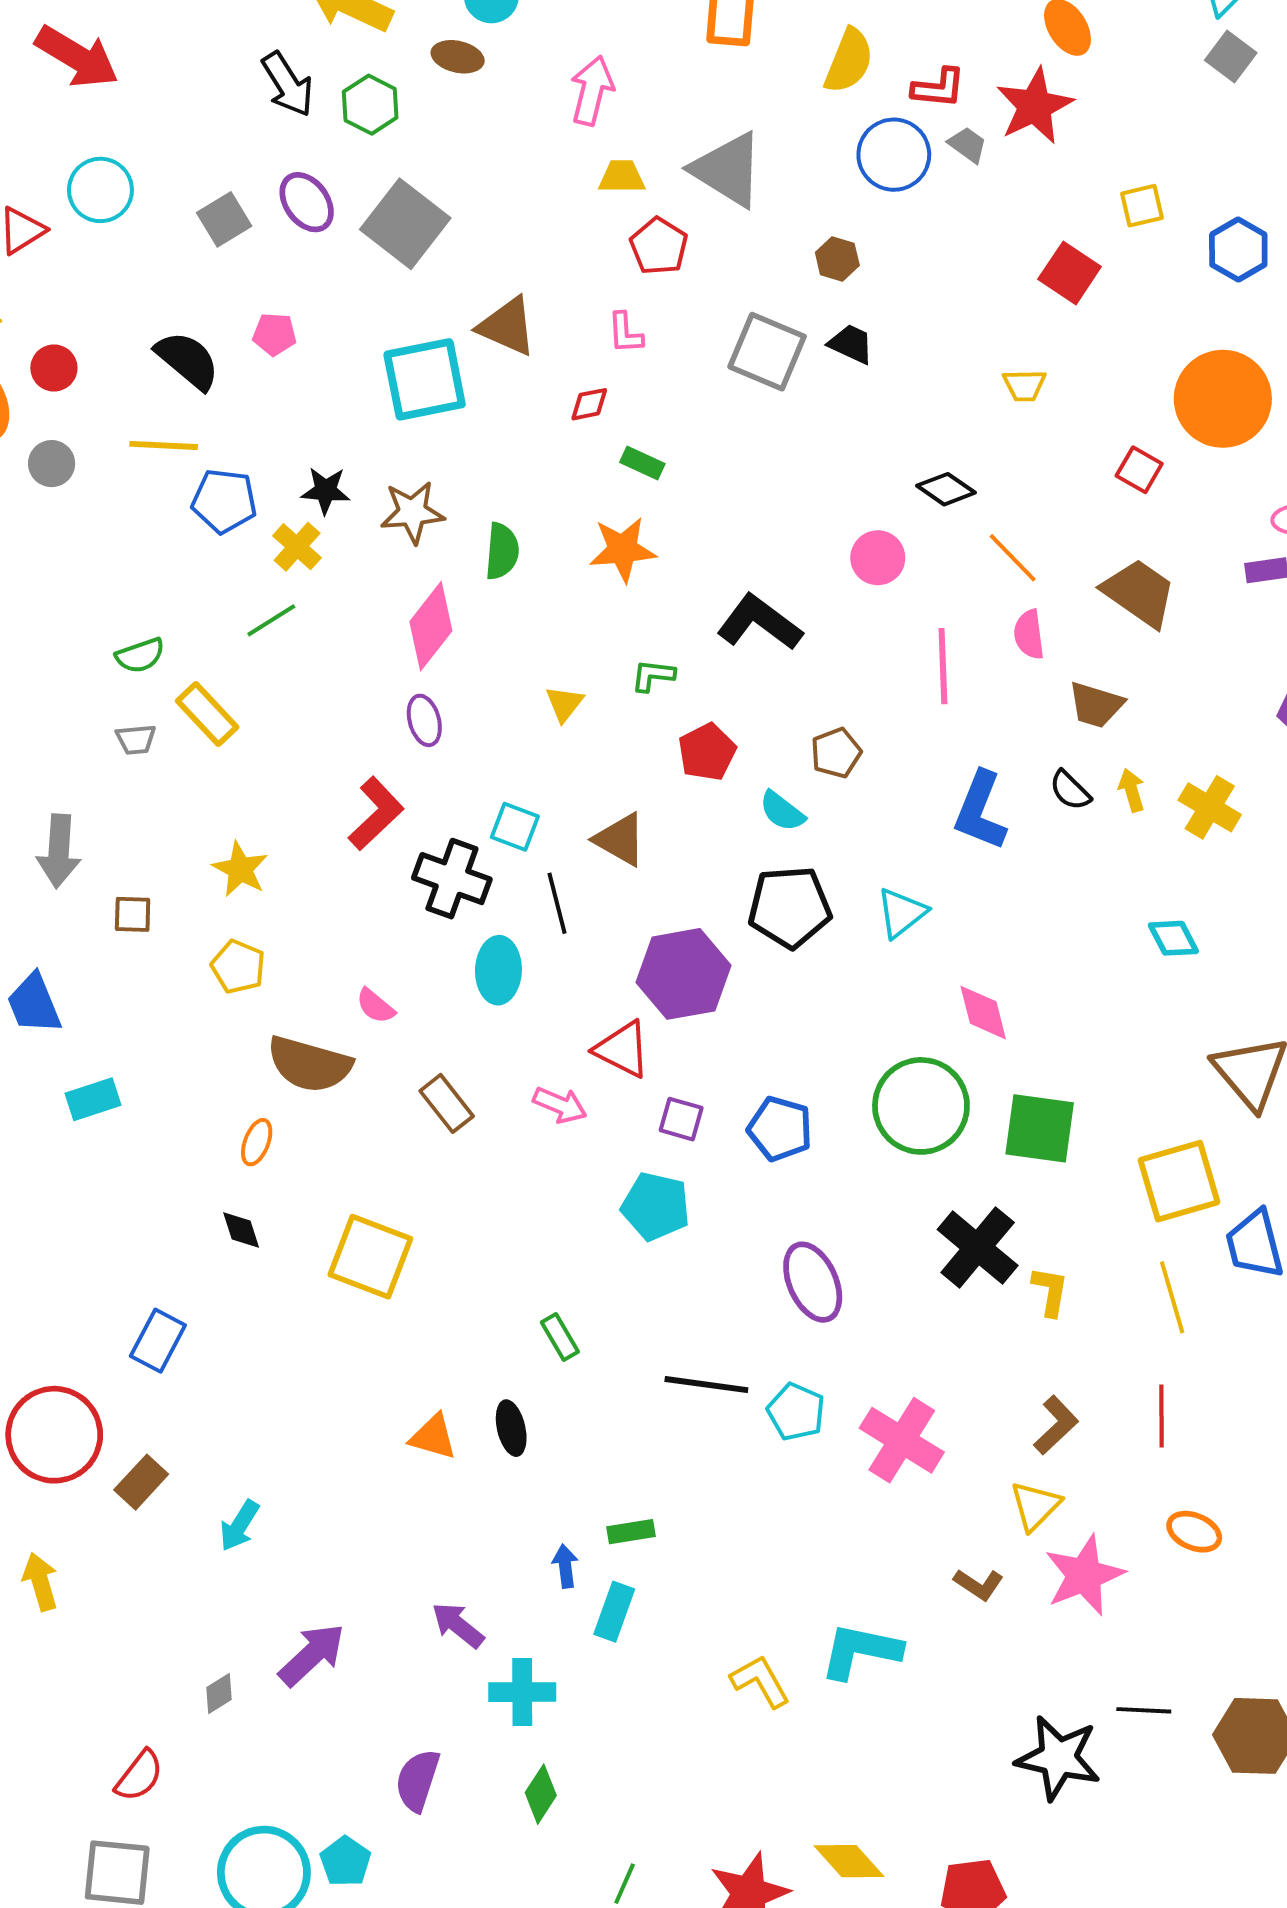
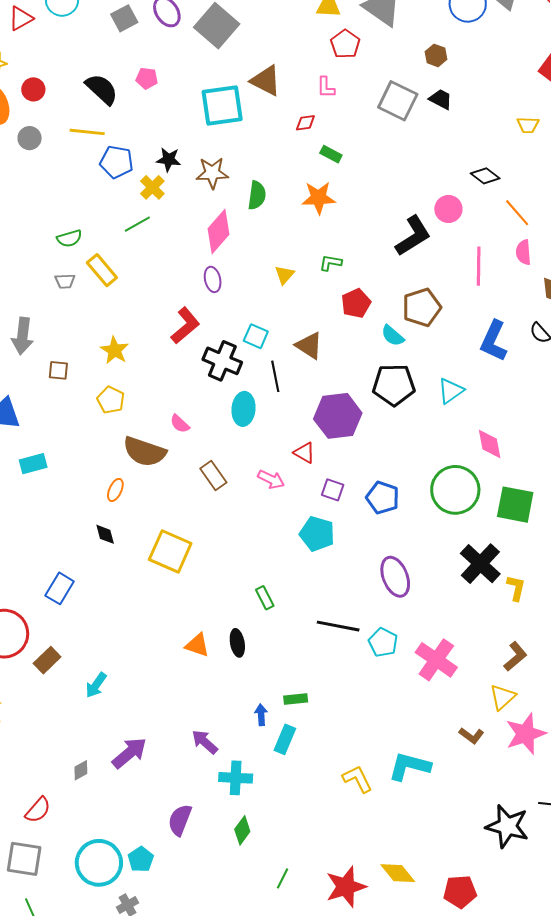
black L-shape: (759, 623) -> (413, 236), moved, turned 108
brown pentagon: (836, 753) -> (422, 307), size x1.5
red triangle: (622, 1049) -> (304, 453), size x0.7

